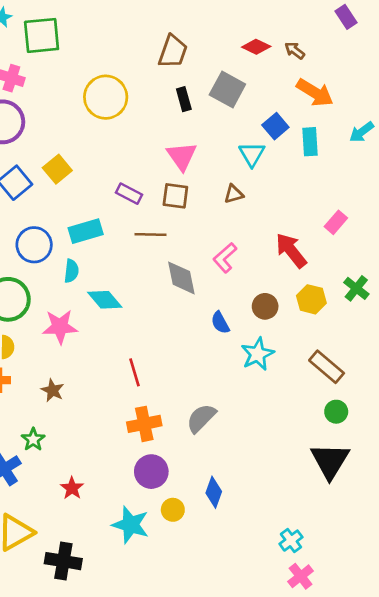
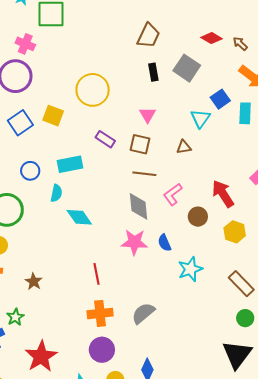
yellow circle: (106, 97) -> (93, 90), moved
pink triangle: (182, 156) -> (148, 115), size x0.7
yellow square: (57, 169) -> (53, 116), turned -35
brown line: (151, 234) -> (144, 174), moved
blue circle: (34, 245) -> (30, 171), size x0.7
brown circle: (265, 306) -> (198, 217), moved
pink star: (60, 327) -> (134, 242), moved
red star: (72, 488) -> (41, 356), size x1.8

